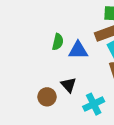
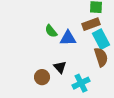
green semicircle: (58, 42) -> (51, 31), turned 128

